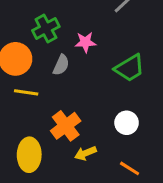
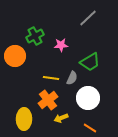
gray semicircle: (61, 65) -> (72, 78), moved
yellow line: (26, 92) -> (51, 78), moved
white circle: (127, 123) -> (88, 98), size x1.5

